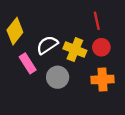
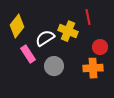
red circle: (101, 47) -> (100, 47), moved
yellow cross: (75, 50) -> (68, 31), moved

